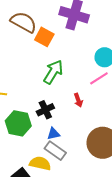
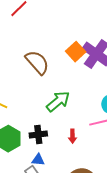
brown semicircle: (24, 22) -> (37, 62), moved
orange square: (44, 37) -> (76, 52), moved

